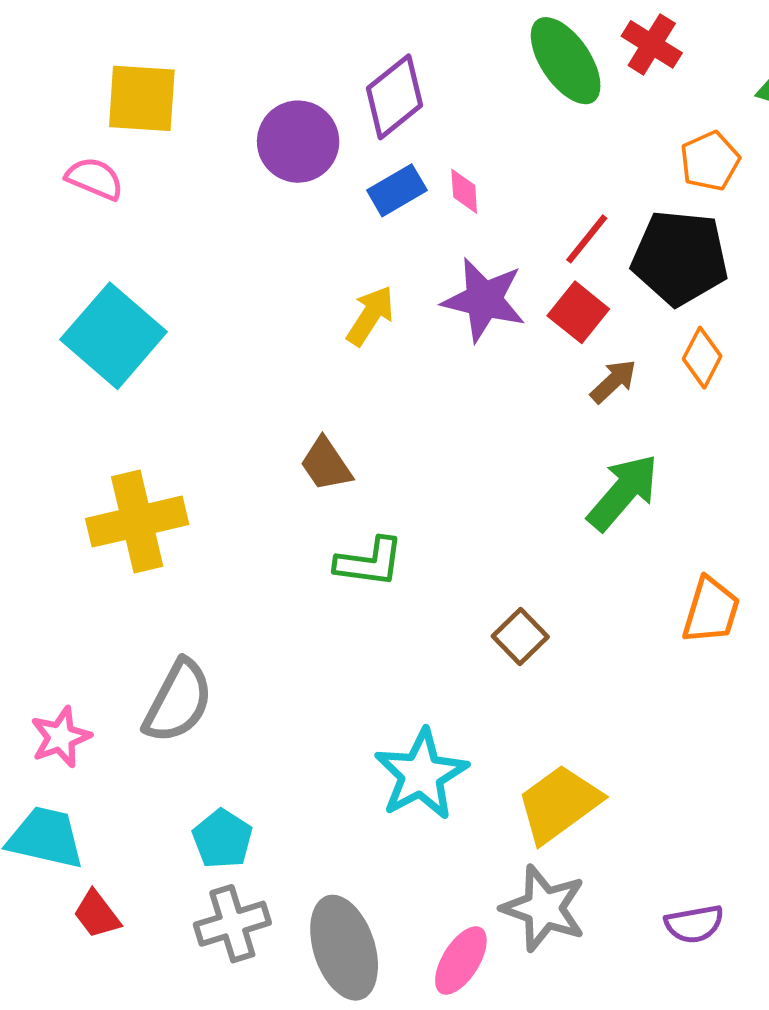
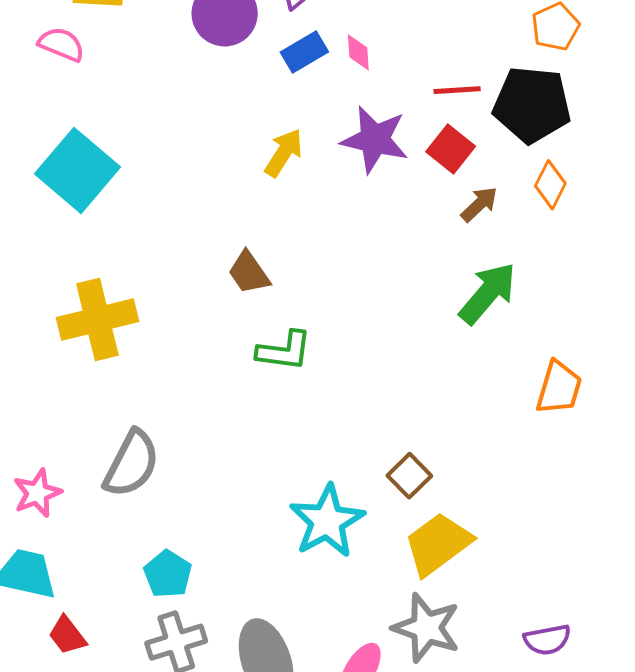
red line: (587, 239) -> (457, 90), turned 48
brown square: (520, 636) -> (409, 476), moved

